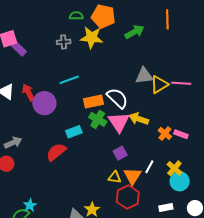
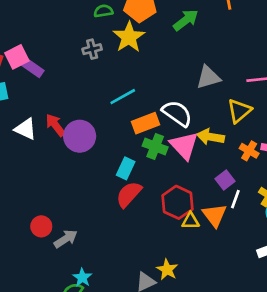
yellow star: (92, 37) -> (129, 37), turned -30
cyan line: (69, 80) -> (123, 97), moved
yellow triangle: (159, 85) -> (239, 111), moved
cyan rectangle: (74, 132) -> (126, 168), turned -35
gray arrow: (13, 143) -> (66, 239), moved
red semicircle: (56, 152) -> (129, 194), moved
purple square: (120, 153) -> (225, 180), moved
red hexagon: (128, 197) -> (178, 202), moved

